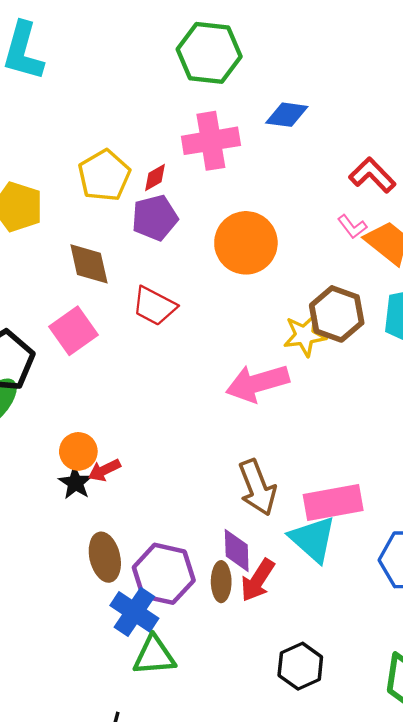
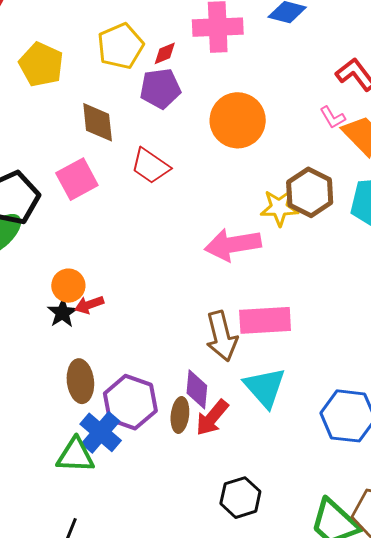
pink rectangle: (333, 503) -> (265, 320), moved
green triangle: (154, 656) -> (76, 455), moved

